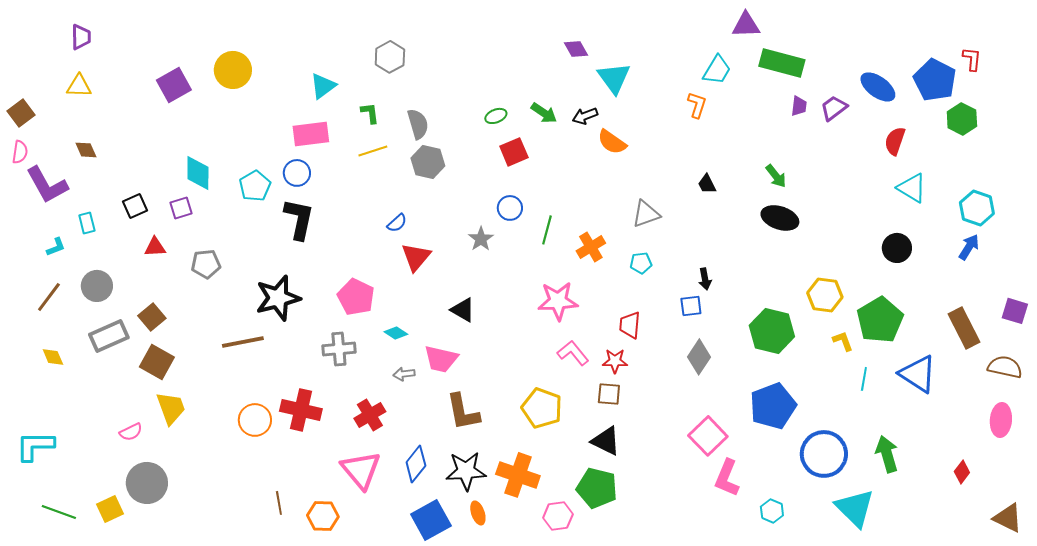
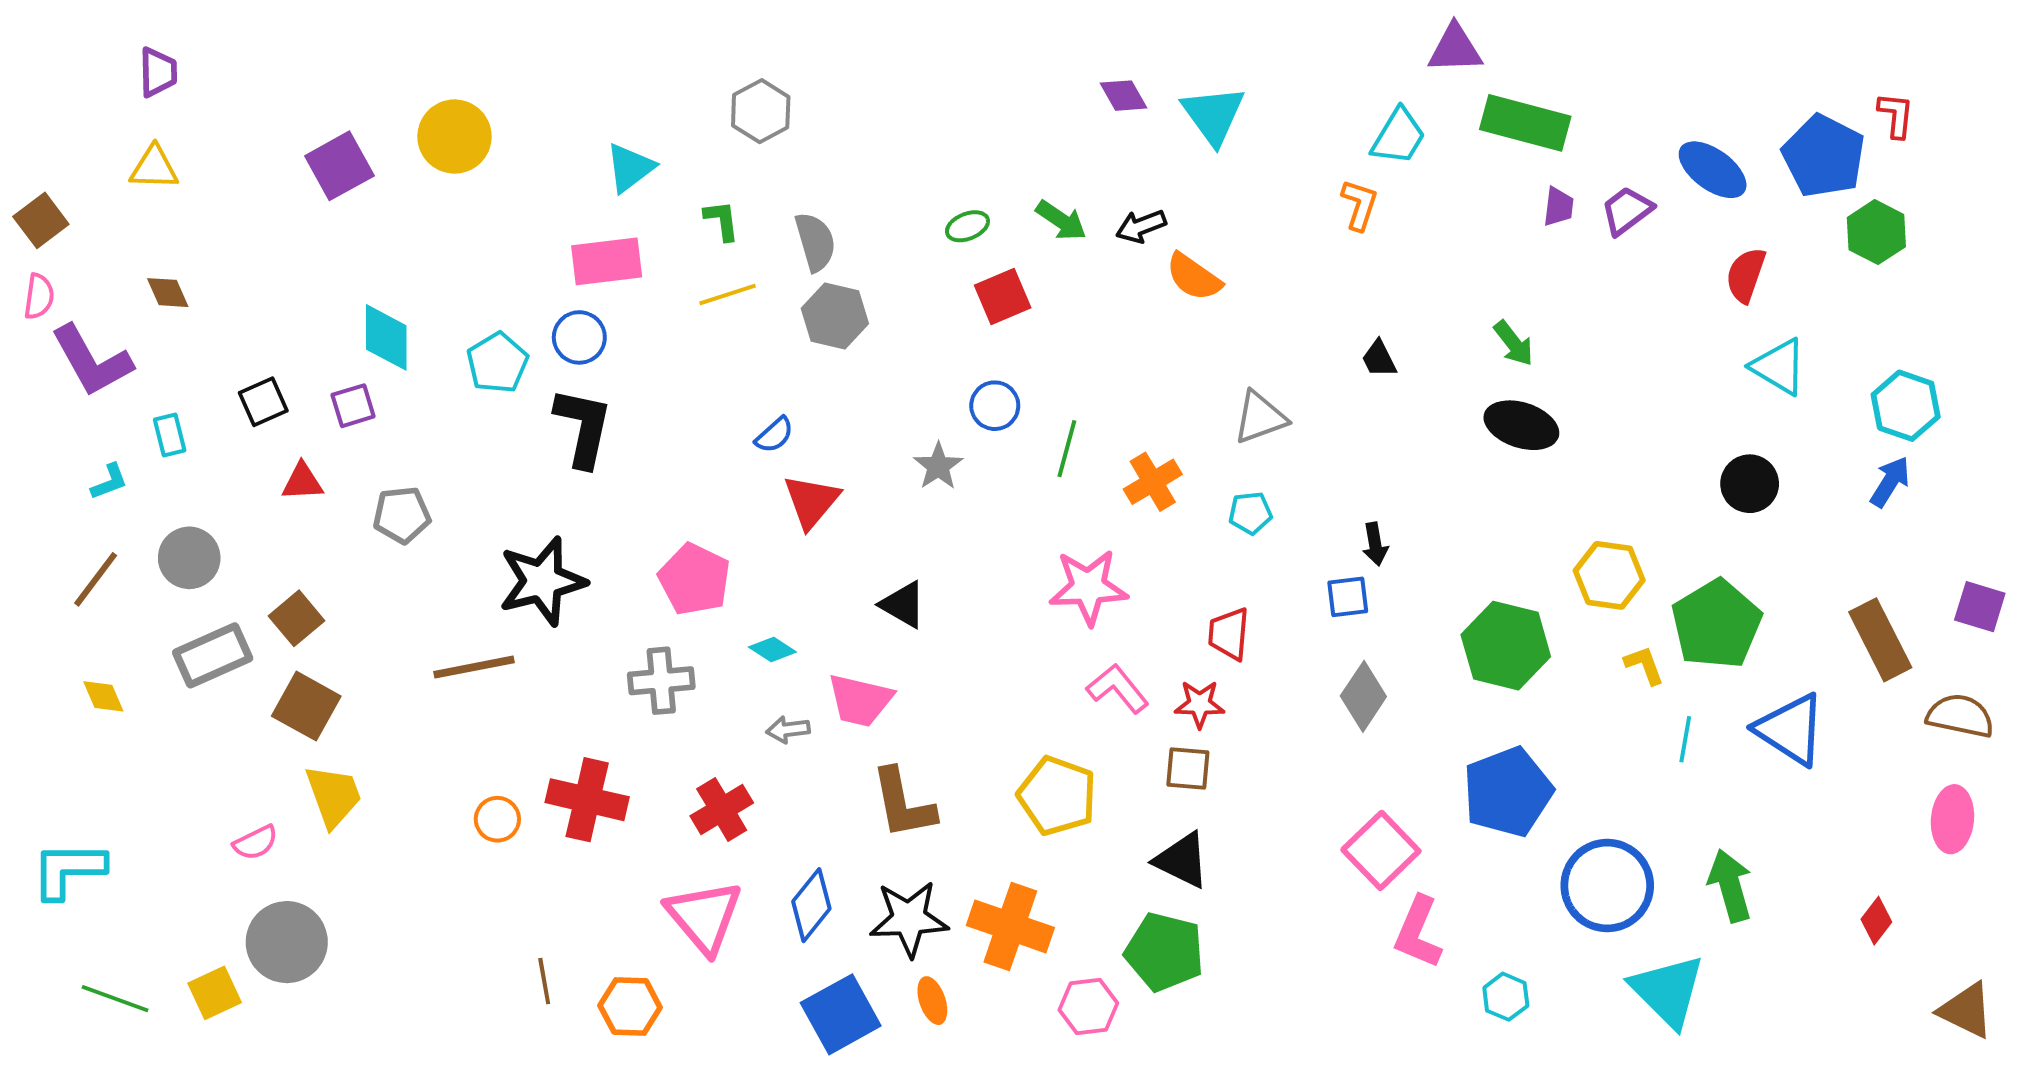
cyan triangle: (614, 78) -> (1213, 115), moved
orange circle: (255, 420) -> (497, 819), size x0.7

